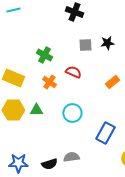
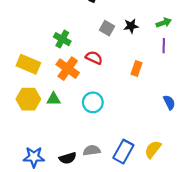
gray square: (85, 45) -> (107, 28), turned 32
orange cross: (49, 82) -> (68, 69), size x1.5
orange rectangle: (112, 82) -> (136, 69), turned -32
blue rectangle: (105, 133) -> (123, 152), moved

